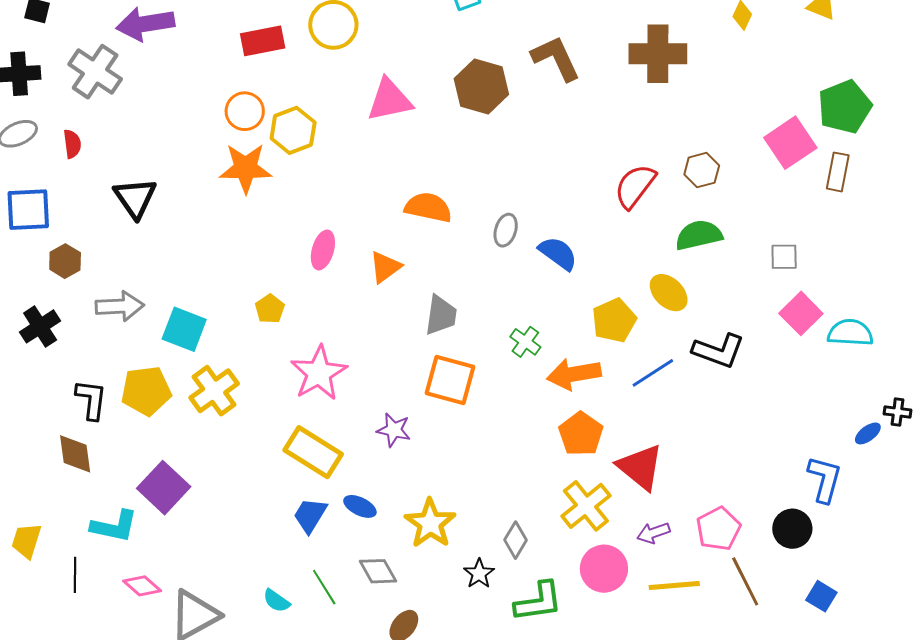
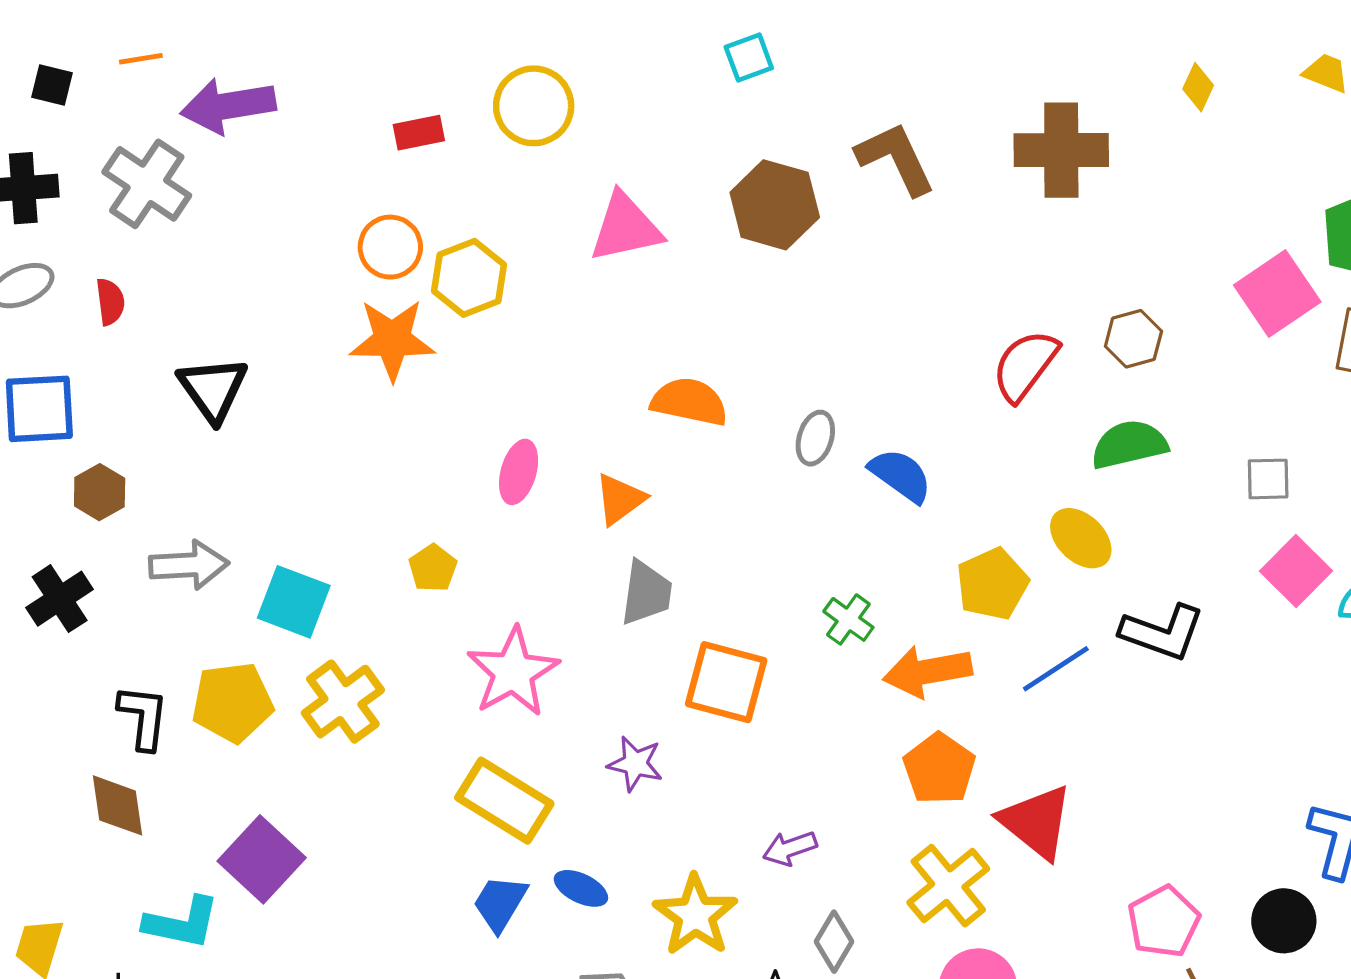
red rectangle: (263, 41) -> (419, 133), size x0.7
gray trapezoid: (441, 315) -> (646, 593), moved
purple arrow: (653, 533) -> (790, 848), moved

